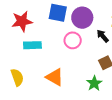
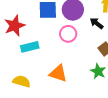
yellow semicircle: (17, 77) -> (22, 81), turned -42

